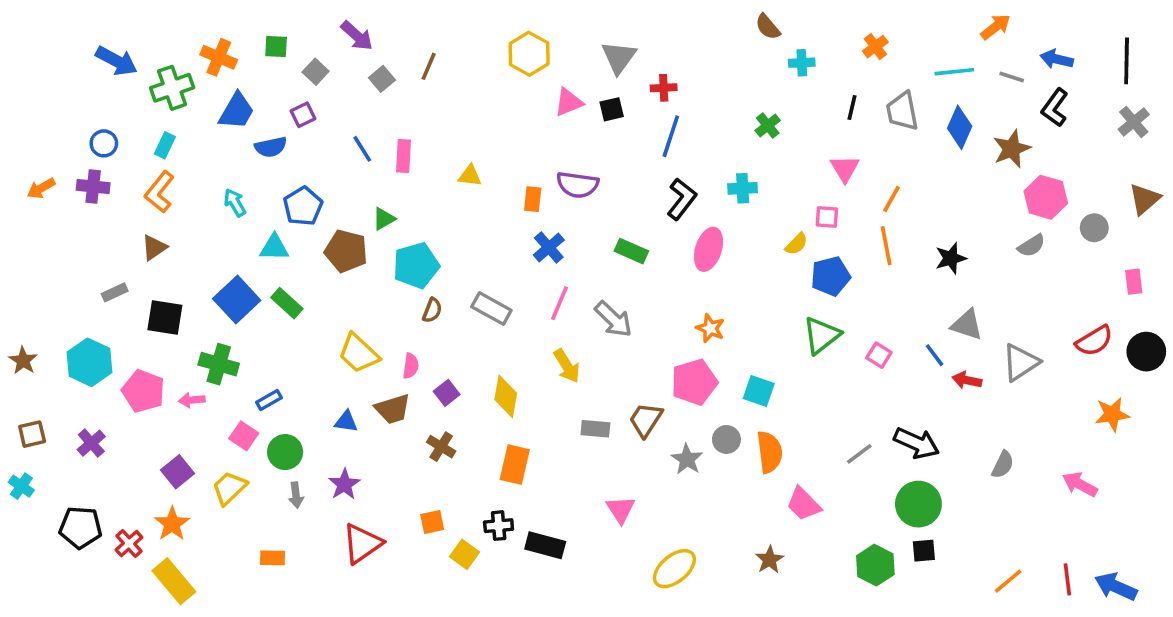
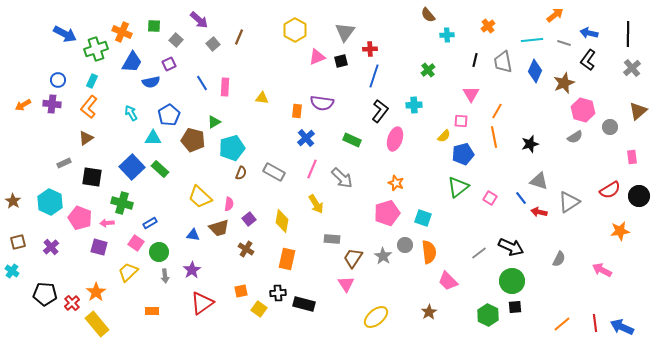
brown trapezoid: (646, 420) -> (353, 258), moved
purple square: (177, 472) -> (99, 247), moved, turned -36

